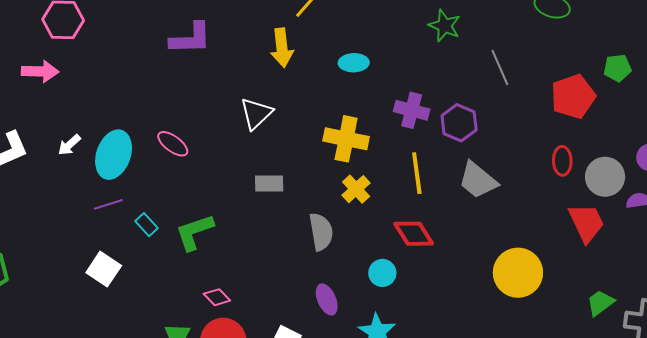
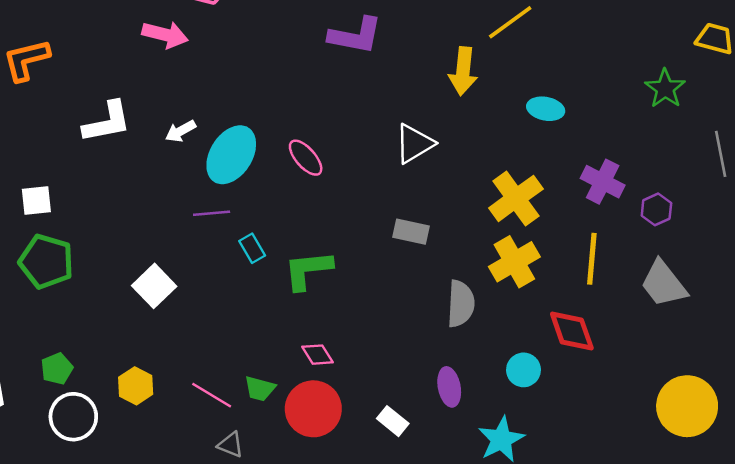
purple hexagon: (459, 123) -> (656, 209), size x0.7
yellow cross: (346, 139) -> (516, 198), turned 30
yellow cross: (356, 189) -> (514, 262), size x1.4
white square: (104, 269) -> (154, 286), moved

